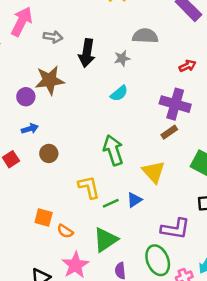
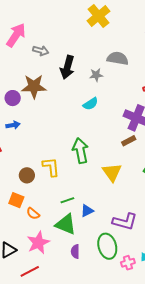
brown circle: (49, 153) -> (27, 175), moved
yellow L-shape: (89, 187) -> (51, 167), moved
blue triangle: (134, 200) -> (87, 211), moved
green line: (111, 203) -> (67, 200), moved
green triangle: (106, 240) -> (66, 224), turned 50

